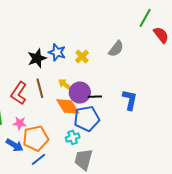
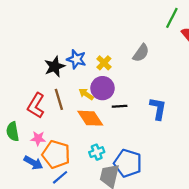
purple circle: (80, 93) -> (102, 88), moved
blue pentagon: (87, 119) -> (128, 163), moved, turned 30
orange pentagon: (36, 138) -> (56, 154), turned 30

